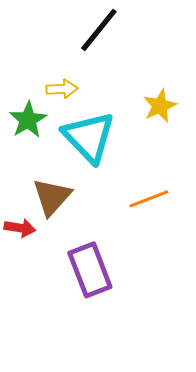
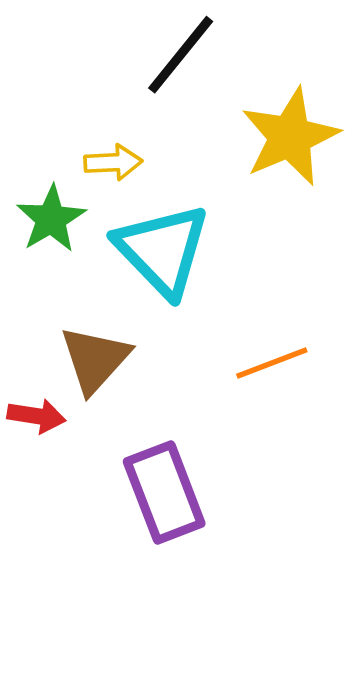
yellow star: (160, 106) -> (290, 137), moved, size x1.6

